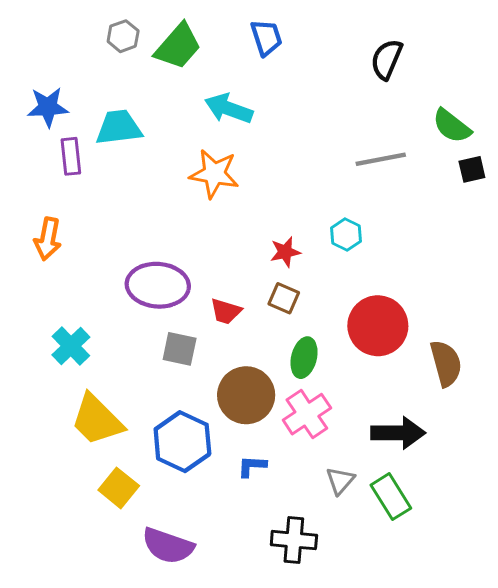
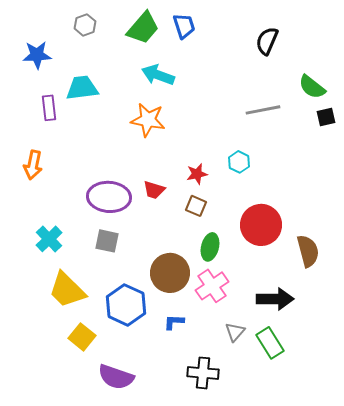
green trapezoid: (178, 46) -> (143, 28), moved
blue star: (48, 107) -> (37, 55), moved
red trapezoid: (226, 311) -> (154, 190), moved
gray square: (180, 349) -> (107, 241), moved

